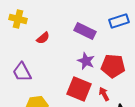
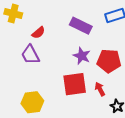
purple trapezoid: (22, 72) -> (30, 55), moved
red square: (79, 89) -> (75, 84), turned -30

